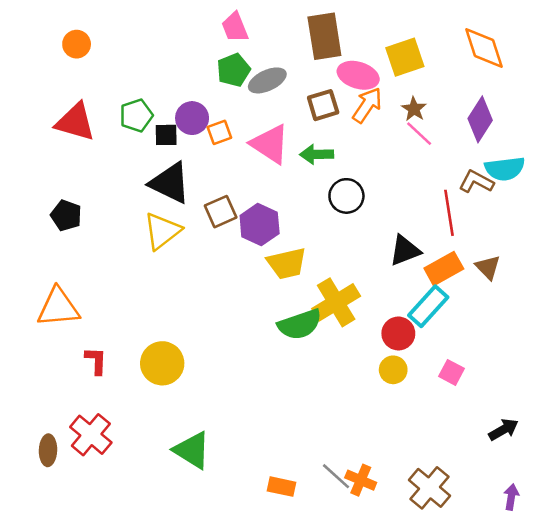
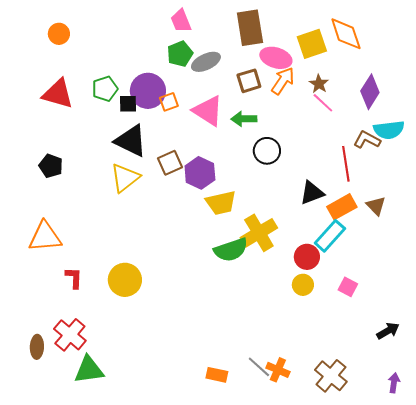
orange diamond: (484, 48) -> (346, 34), moved
purple circle: (192, 118) -> (148, 91), size x1.4
green triangle: (192, 450) -> (89, 370), moved, turned -40

